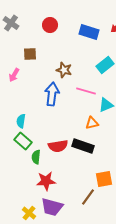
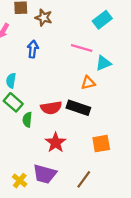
brown star: (64, 70) -> (44, 18), moved
blue arrow: (52, 94) -> (33, 49), moved, size x0.7
red star: (46, 181) -> (56, 142), moved, turned -30
brown line: (88, 197) -> (84, 179), moved

